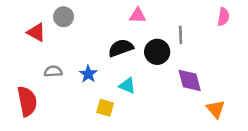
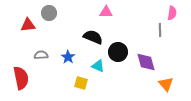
red triangle: (36, 32) -> (28, 25), turned -35
gray line: (181, 35) -> (160, 30), moved
black semicircle: (121, 48) -> (93, 37), turned 42
black circle: (157, 52) -> (118, 52), moved

